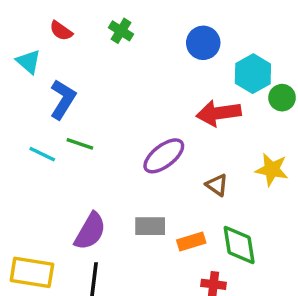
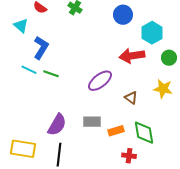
green circle: (282, 98) -> (169, 58), moved
cyan line: (42, 154) -> (29, 70), moved

